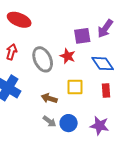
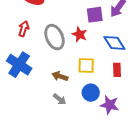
blue circle: (69, 123) -> (91, 93), moved

